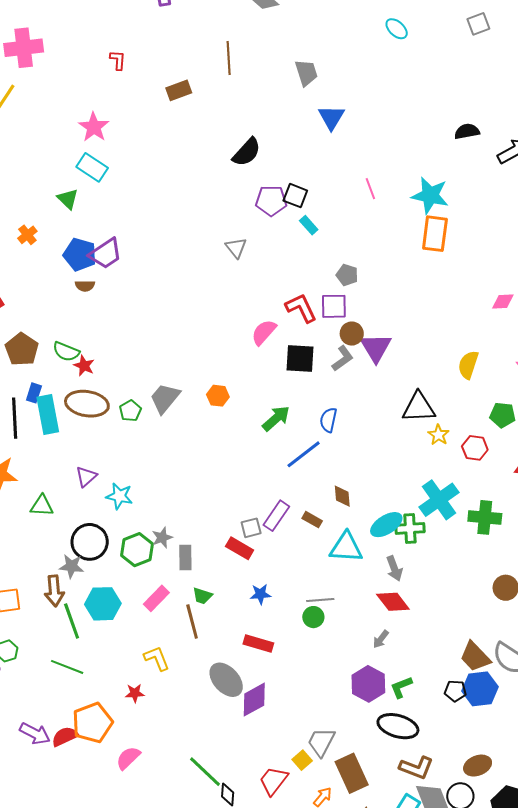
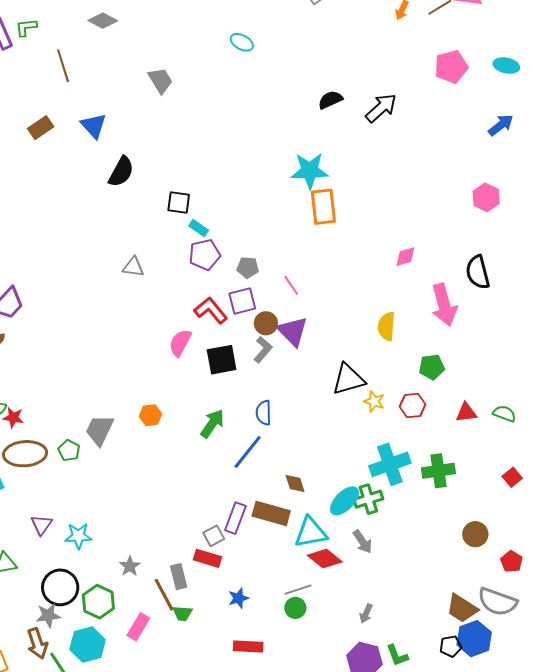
cyan ellipse: (397, 29) -> (242, 42), moved
brown line: (229, 58) -> (63, 66), moved
blue triangle: (331, 117) -> (94, 126), moved
pink line: (370, 189) -> (291, 285), moved
purple pentagon: (271, 201) -> (205, 255), moved
gray triangle: (236, 248) -> (133, 267), turned -30
cyan cross: (439, 500) -> (390, 464), turned 30
brown rectangle: (312, 520) -> (271, 513), size x1.8
green hexagon: (137, 550) -> (98, 602), moved
gray rectangle: (185, 558) -> (179, 577), moved
red diamond: (393, 602) -> (325, 559), moved
brown line: (192, 621) -> (164, 595), moved
green L-shape: (401, 687) -> (397, 655), turned -75

